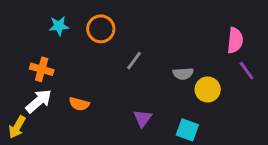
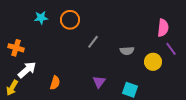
orange cross: (42, 69) -> (16, 48), moved
yellow circle: (208, 89) -> (153, 62), moved
orange semicircle: (79, 104) -> (55, 83), moved, turned -88

